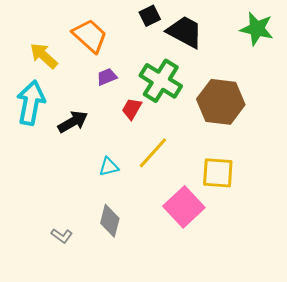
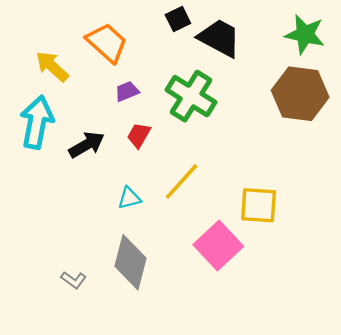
brown hexagon: (221, 102) -> (300, 94), moved
red trapezoid: (132, 109) -> (139, 135), moved
gray diamond: (110, 221) -> (130, 262), size x1.4

